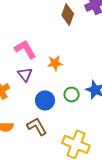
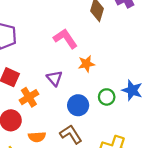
pink L-shape: (25, 49) -> (65, 39), moved

